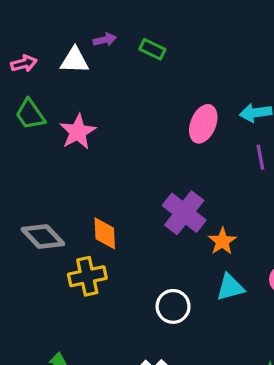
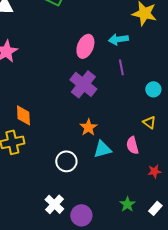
purple cross: (184, 213) -> (83, 84), moved
orange star: (222, 241) -> (88, 127), moved

